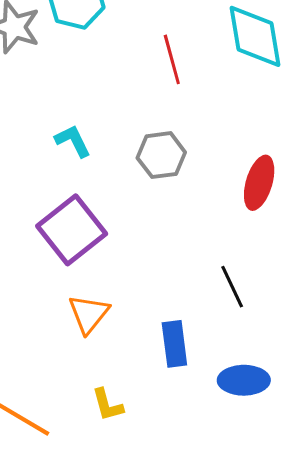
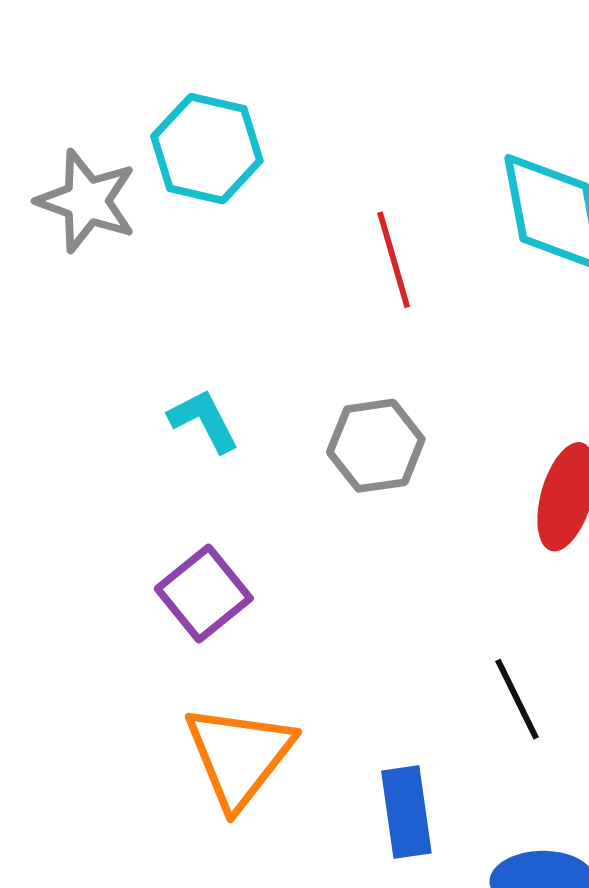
purple square: (72, 230) -> (204, 593), size x0.7
orange triangle: (89, 314) -> (239, 756), size x1.4

